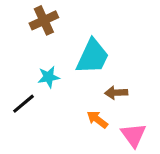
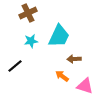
cyan star: (49, 77) -> (31, 41), moved
pink triangle: (133, 135) -> (85, 86), turned -36

